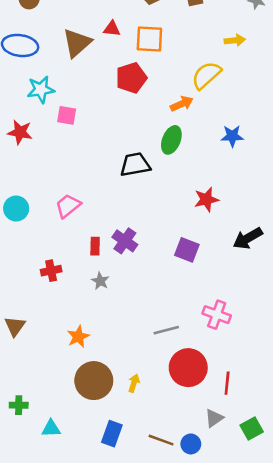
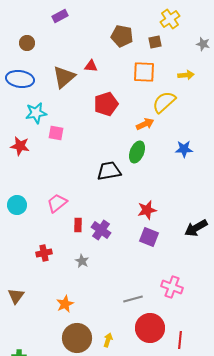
orange square: (149, 39) -> (144, 72), moved
red star: (206, 199) -> (147, 210), moved
red rectangle: (95, 246) -> (78, 225), moved

